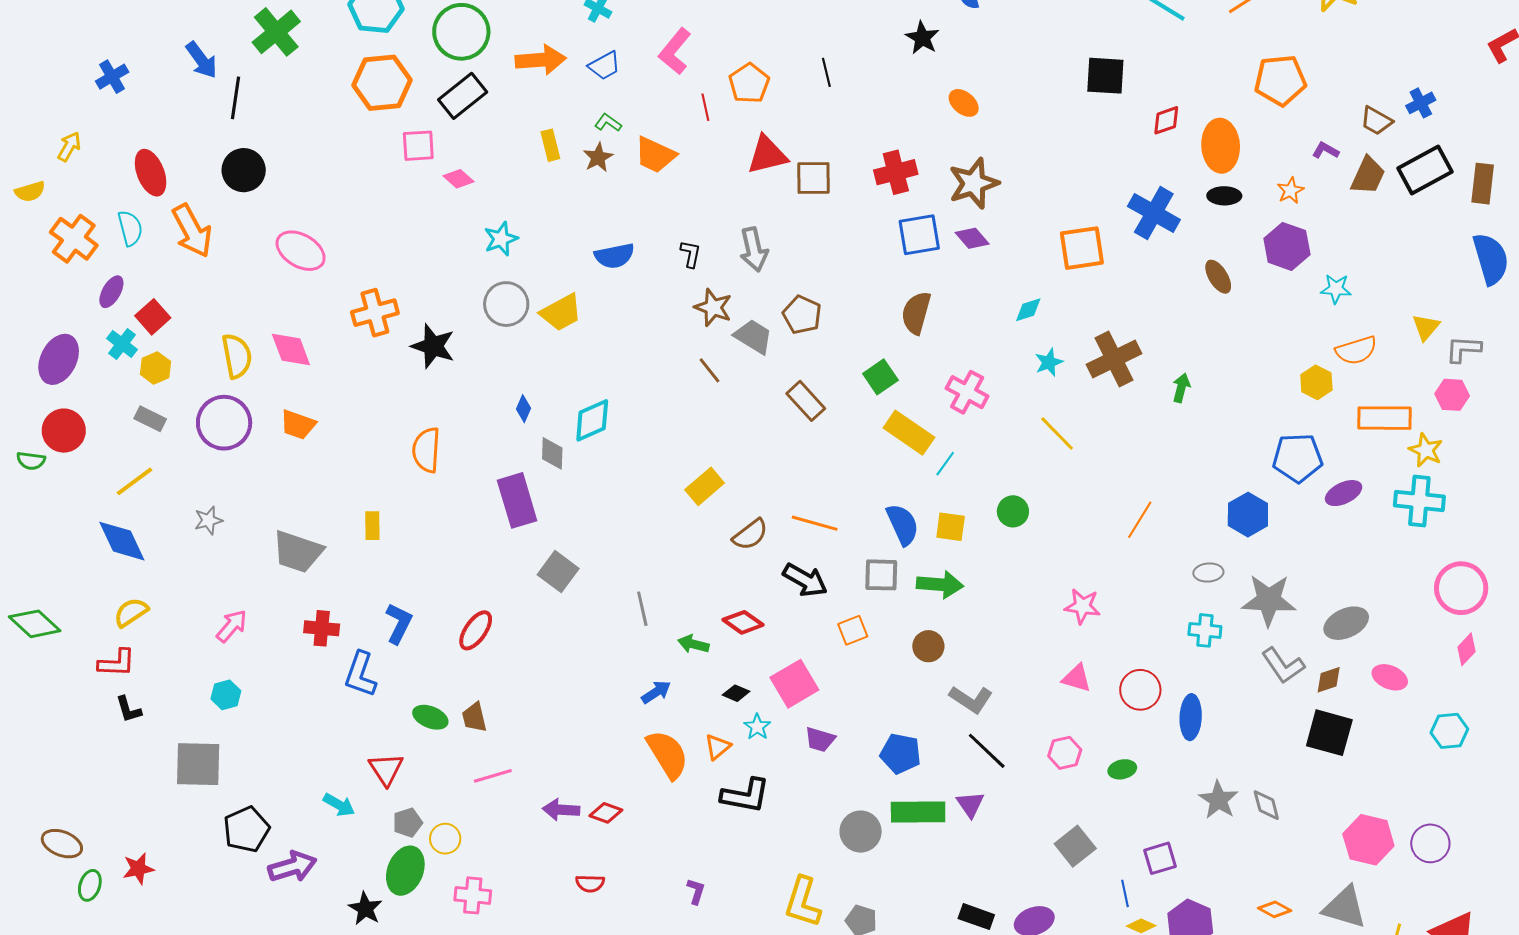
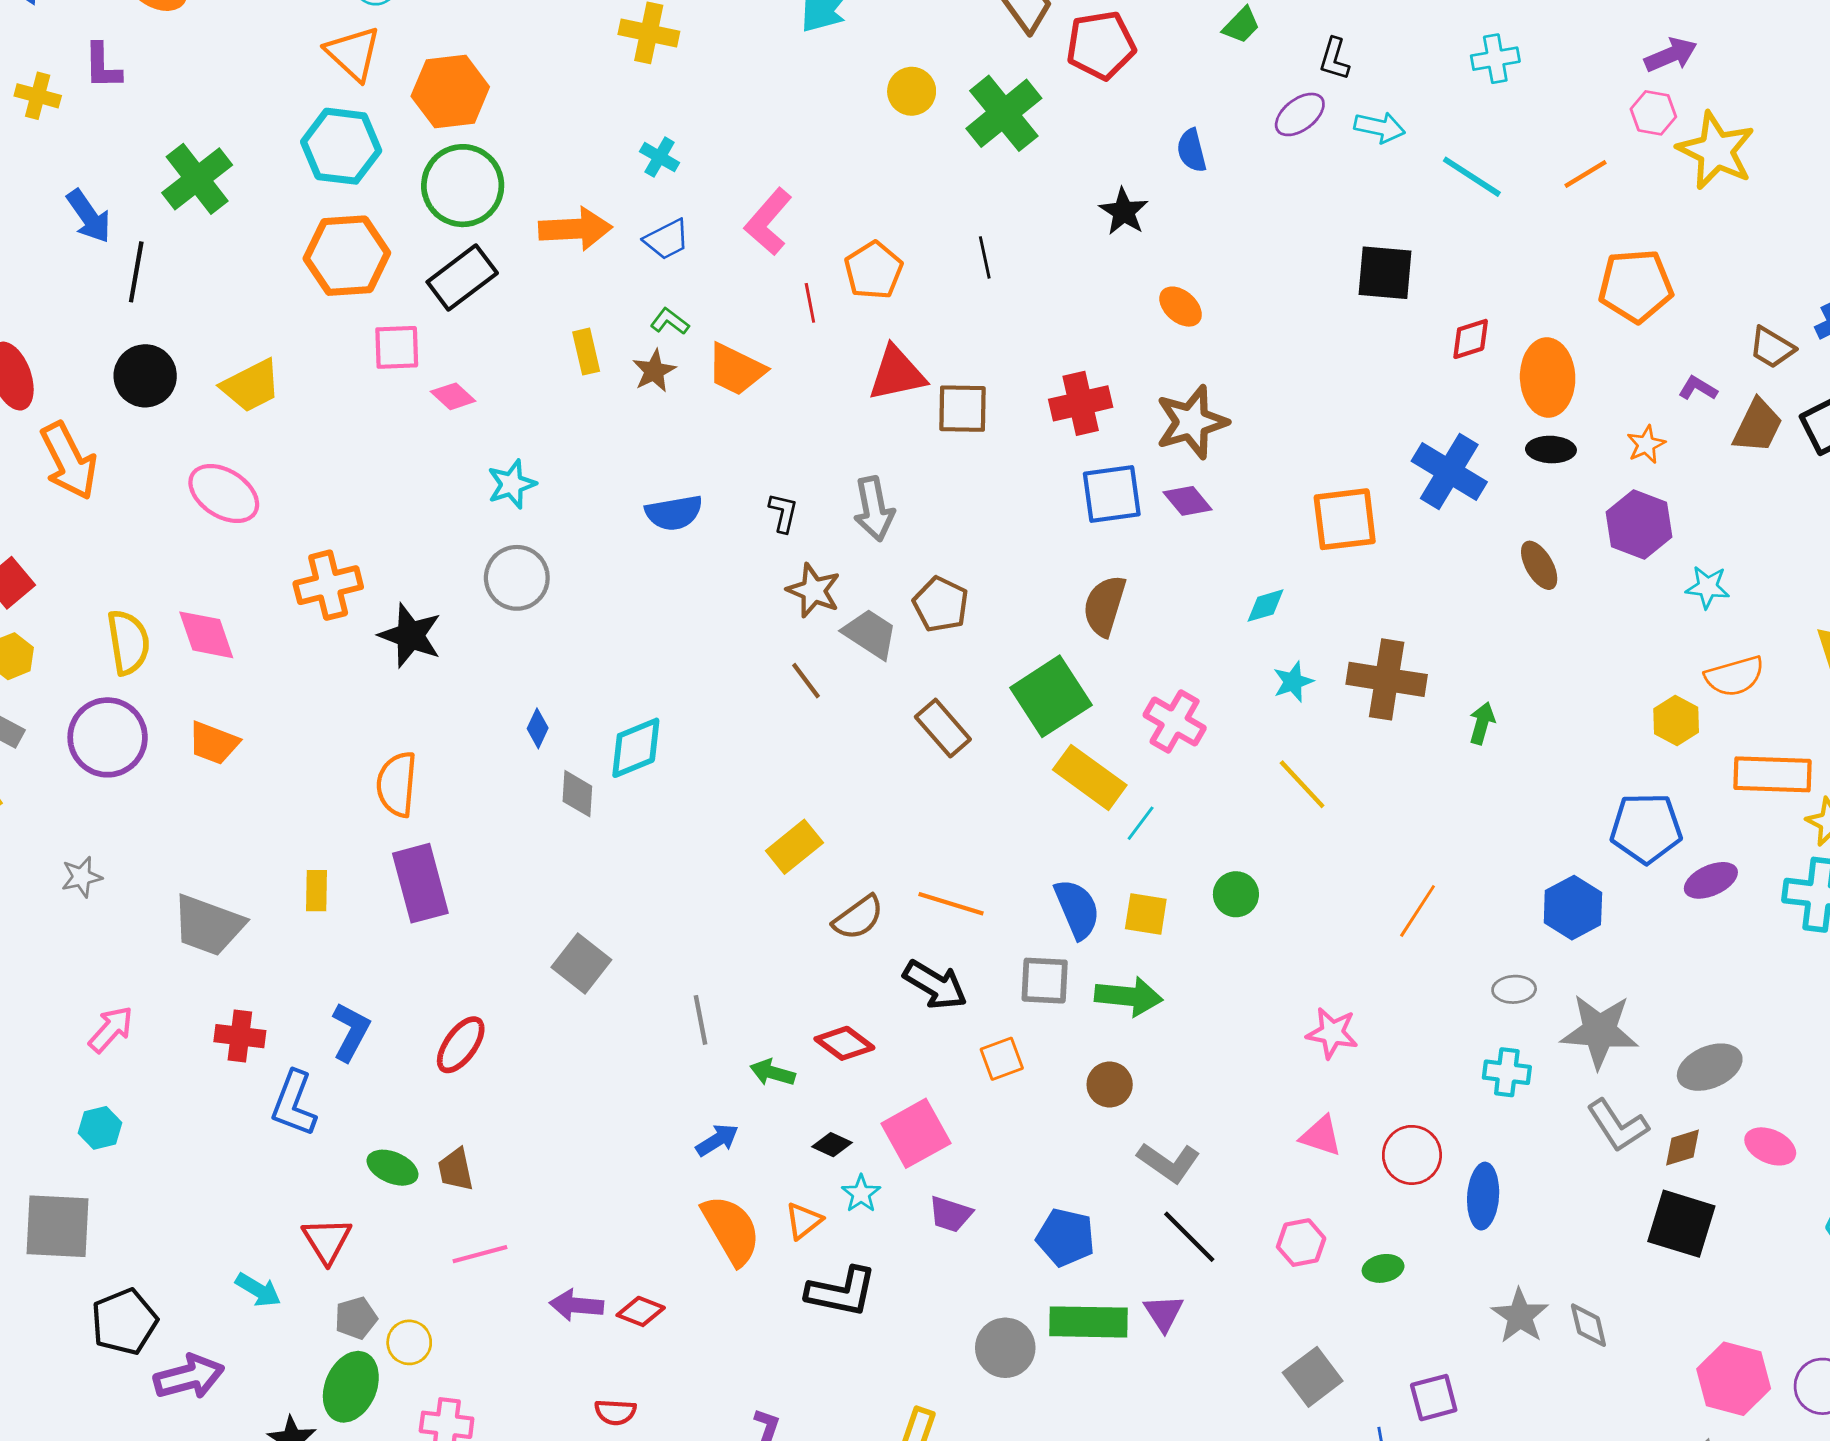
yellow trapezoid: (561, 312) -> (251, 386), moved
brown cross: (1114, 359) -> (1387, 679), turned 34
green square: (880, 377) -> (1051, 696), size x1.6
purple rectangle: (517, 500) -> (420, 883), moved

